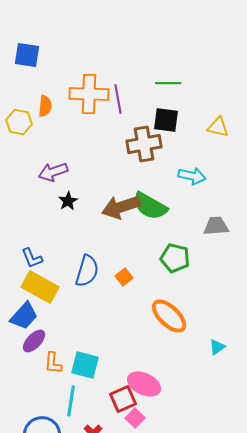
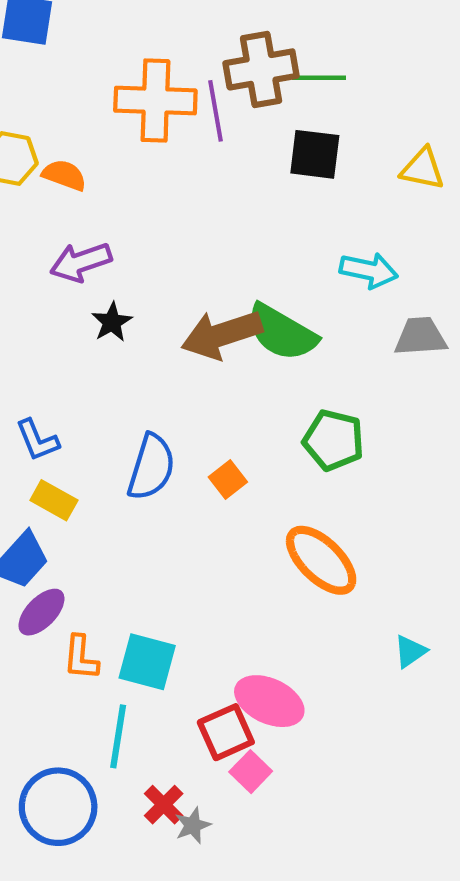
orange semicircle: (45, 106) -> (64, 175), moved, turned -75
brown cross: (144, 144) -> (261, 69), moved
gray trapezoid: (216, 226) -> (420, 337), moved
yellow rectangle: (40, 287) -> (54, 500), size x0.6
cyan triangle: (217, 347) -> (410, 651), moved

